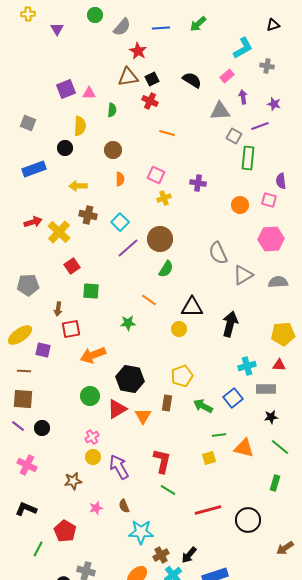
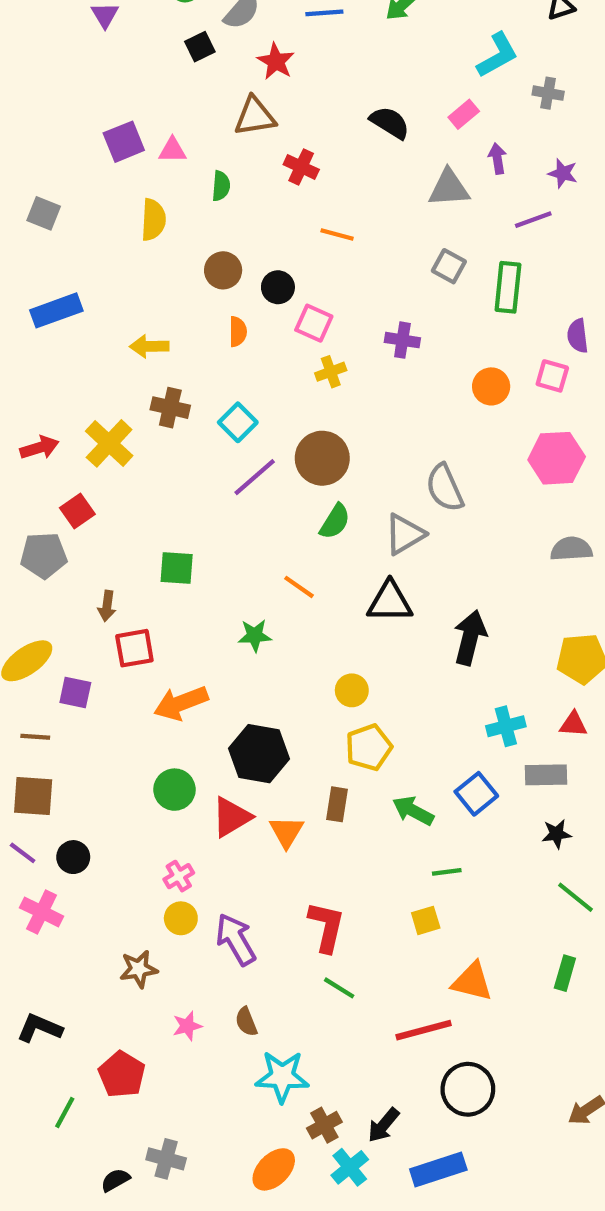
black square: (152, 79) -> (200, 47), moved
gray square: (234, 136) -> (449, 266), moved
black circle: (65, 148) -> (278, 287), moved
red arrow: (33, 222) -> (39, 448), moved
red square: (72, 266) -> (77, 511), moved
gray triangle: (243, 275) -> (405, 534), moved
yellow circle: (179, 329) -> (352, 690), moved
orange triangle: (244, 448) -> (472, 982), moved
pink cross: (27, 465) -> (42, 912), moved
black circle: (248, 520) -> (468, 1089), moved

